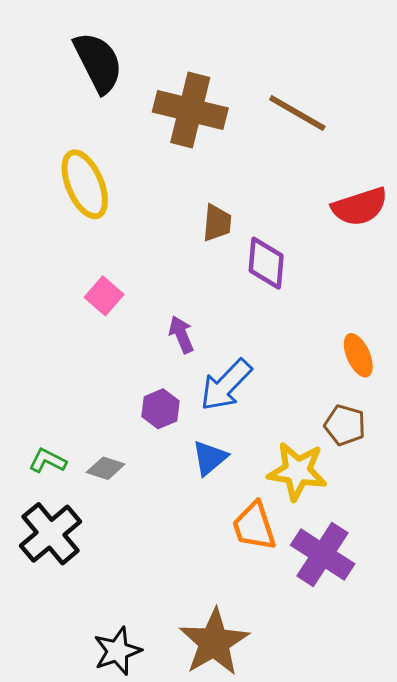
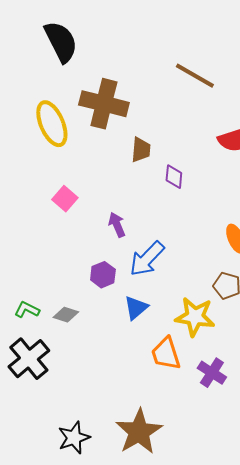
brown cross: (190, 110) -> (104, 104), moved
purple diamond: (266, 263) -> (174, 177), size x0.7
purple cross: (323, 554) -> (212, 373), size x0.7

